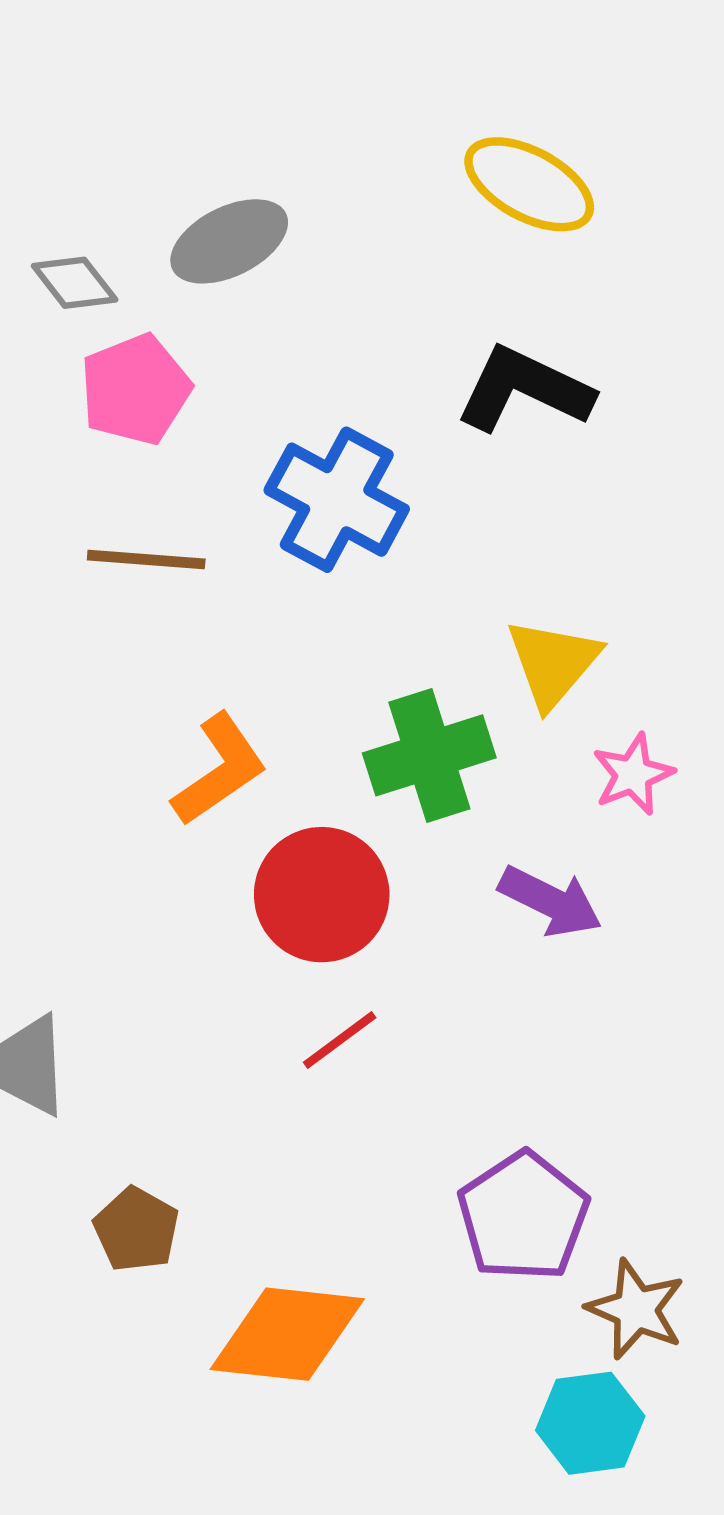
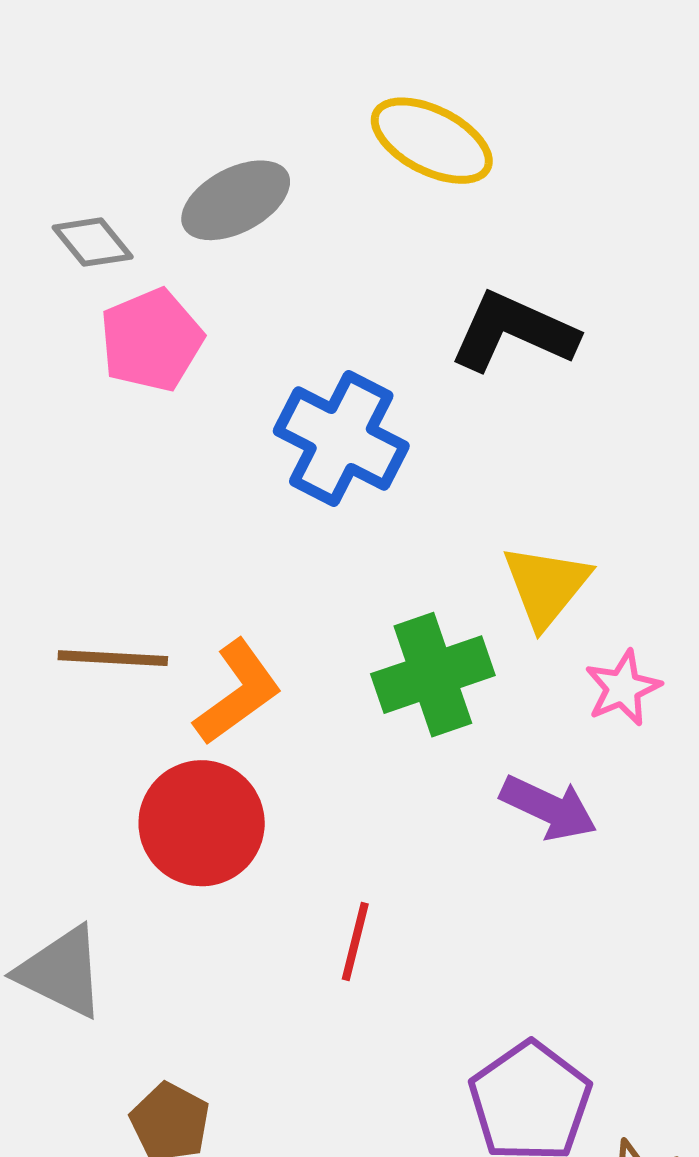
yellow ellipse: (529, 184) -> (432, 141), moved
brown line: (146, 559) -> (113, 658), moved
red circle: (322, 895) -> (202, 823), moved
red line: (340, 1040) -> (355, 942), turned -38

